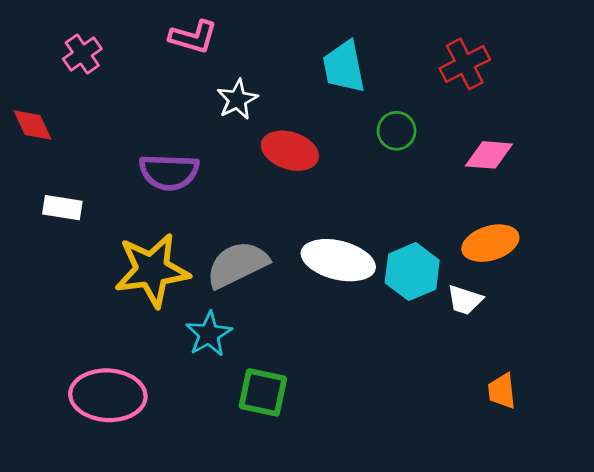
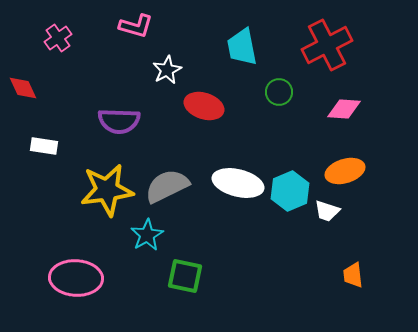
red cross: (465, 64) -> (327, 45), size x1.4

